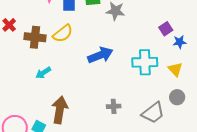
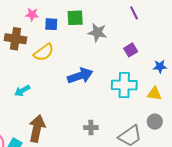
purple square: (166, 29) -> (131, 50), moved
brown cross: (35, 37) -> (15, 39), moved
yellow triangle: (175, 69) -> (154, 94), turned -42

